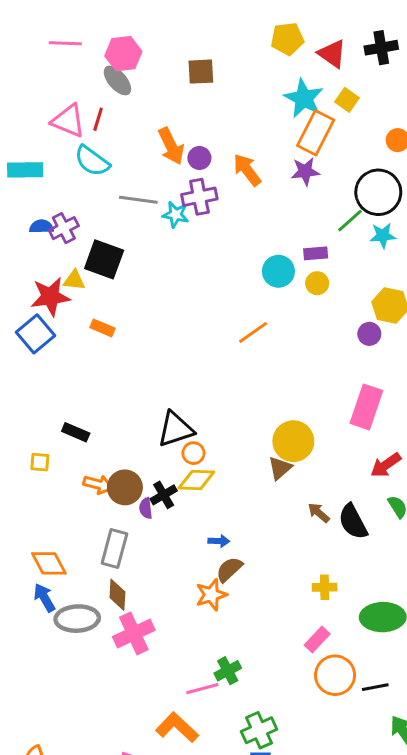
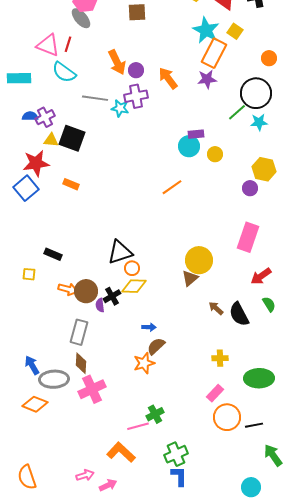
purple rectangle: (316, 253) -> (196, 134), moved
yellow triangle: (74, 280) -> (51, 140), moved
orange diamond: (49, 563) -> (35, 404), moved, turned -40

